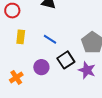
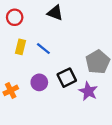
blue line: (50, 39) -> (43, 49), moved

